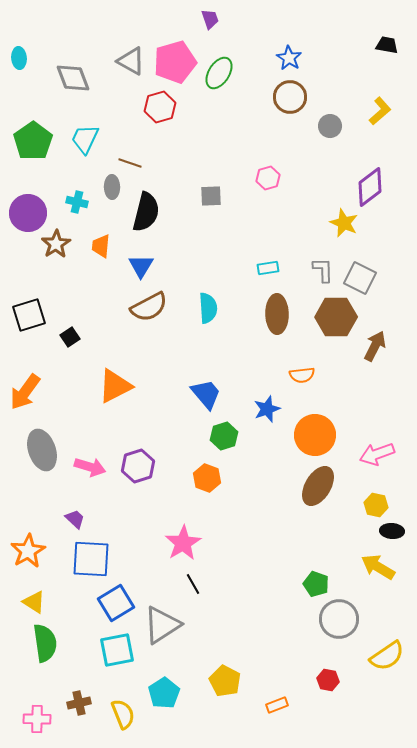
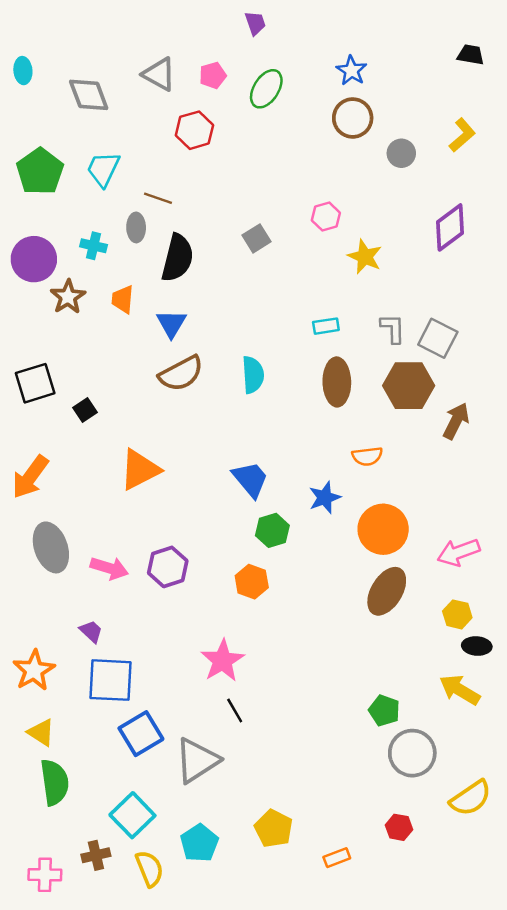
pink pentagon: (175, 62) -> (213, 75), size x0.5
gray square: (211, 196) -> (257, 238), turned -30
yellow star: (344, 223) -> (365, 257), moved
cyan square: (117, 650) -> (132, 815), moved, turned -33

